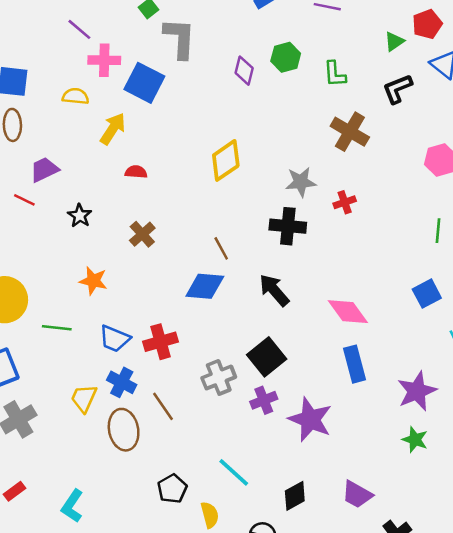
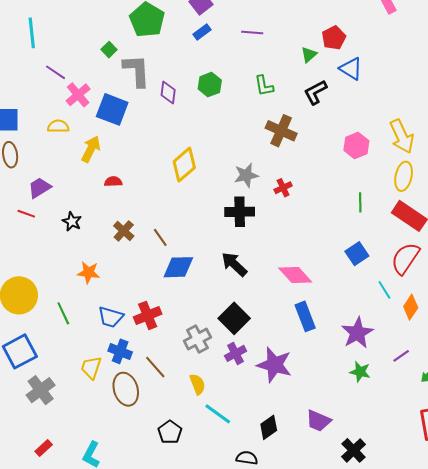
green hexagon: (286, 57) -> (210, 85), moved
pink cross: (104, 60) -> (78, 95), turned -35
purple diamond: (244, 71) -> (168, 92), moved
brown line: (221, 248) -> (160, 237), moved
green line: (57, 328) -> (63, 313), turned 65
yellow semicircle: (210, 515) -> (198, 384), moved

